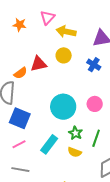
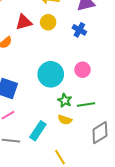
red triangle: (39, 64) -> (24, 22), moved
green line: (96, 138) -> (86, 104), turned 66
cyan rectangle: (49, 144) -> (38, 131), moved

